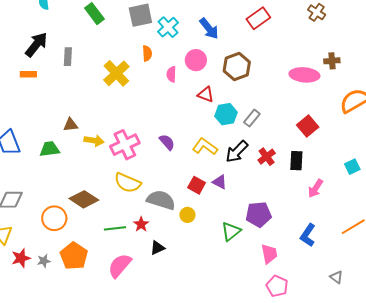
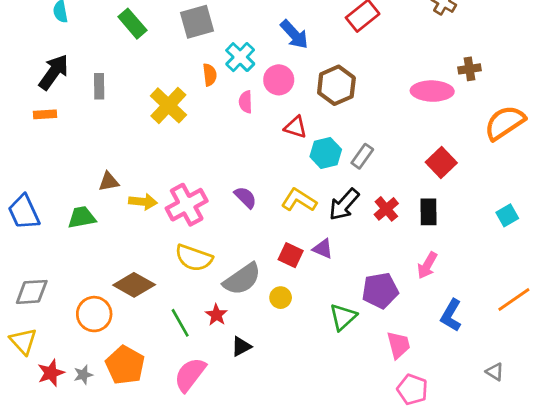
cyan cross: (168, 27) -> (240, 57), moved
pink arrow: (315, 188) -> (427, 265), moved
gray semicircle: (161, 200) -> (242, 279), turned 132
green line: (115, 228) -> (180, 323), turned 70

